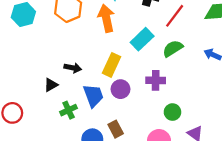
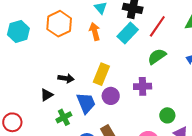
orange arrow: (106, 18) -> (95, 31), size x0.7
cyan rectangle: (142, 39) -> (128, 33), moved
green circle: (172, 112) -> (167, 115), moved

